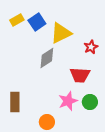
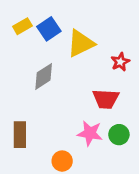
gray diamond: (47, 58) -> (44, 76), moved
pink star: (68, 101) -> (90, 133), turned 30

